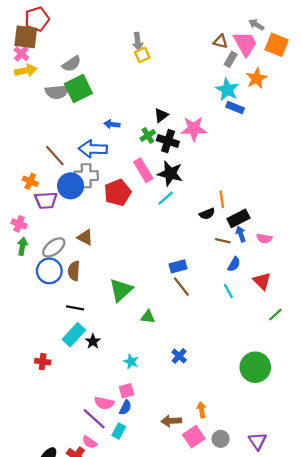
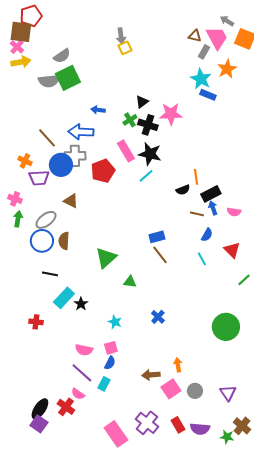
brown triangle: (85, 237) -> (71, 201), moved
black line: (75, 308) -> (50, 274), moved
pink semicircle: (104, 403) -> (84, 350), moved

